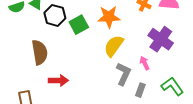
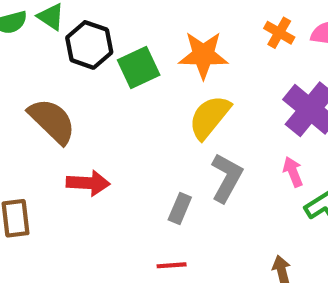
brown semicircle: (40, 52) -> (52, 121), turned -40
pink arrow: (145, 63) -> (293, 172), moved
gray rectangle: (140, 90) -> (180, 209), moved

